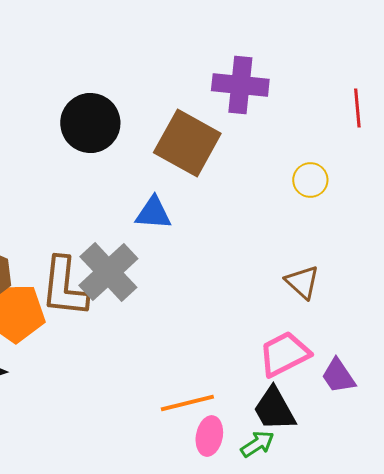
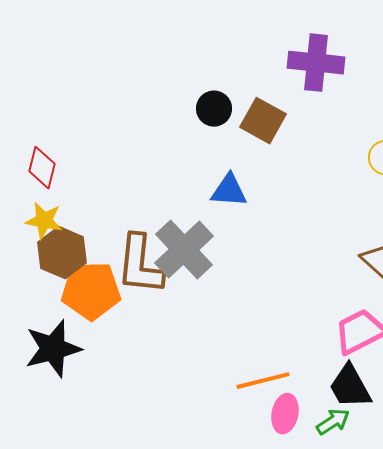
black circle: (90, 123) -> (214, 109), moved, size x0.6
brown square: (187, 143) -> (263, 121), size x0.7

